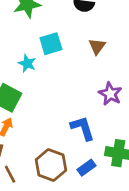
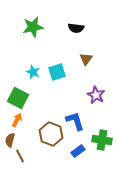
cyan square: (51, 44) -> (57, 72), moved
brown hexagon: (51, 165) -> (51, 134), moved

